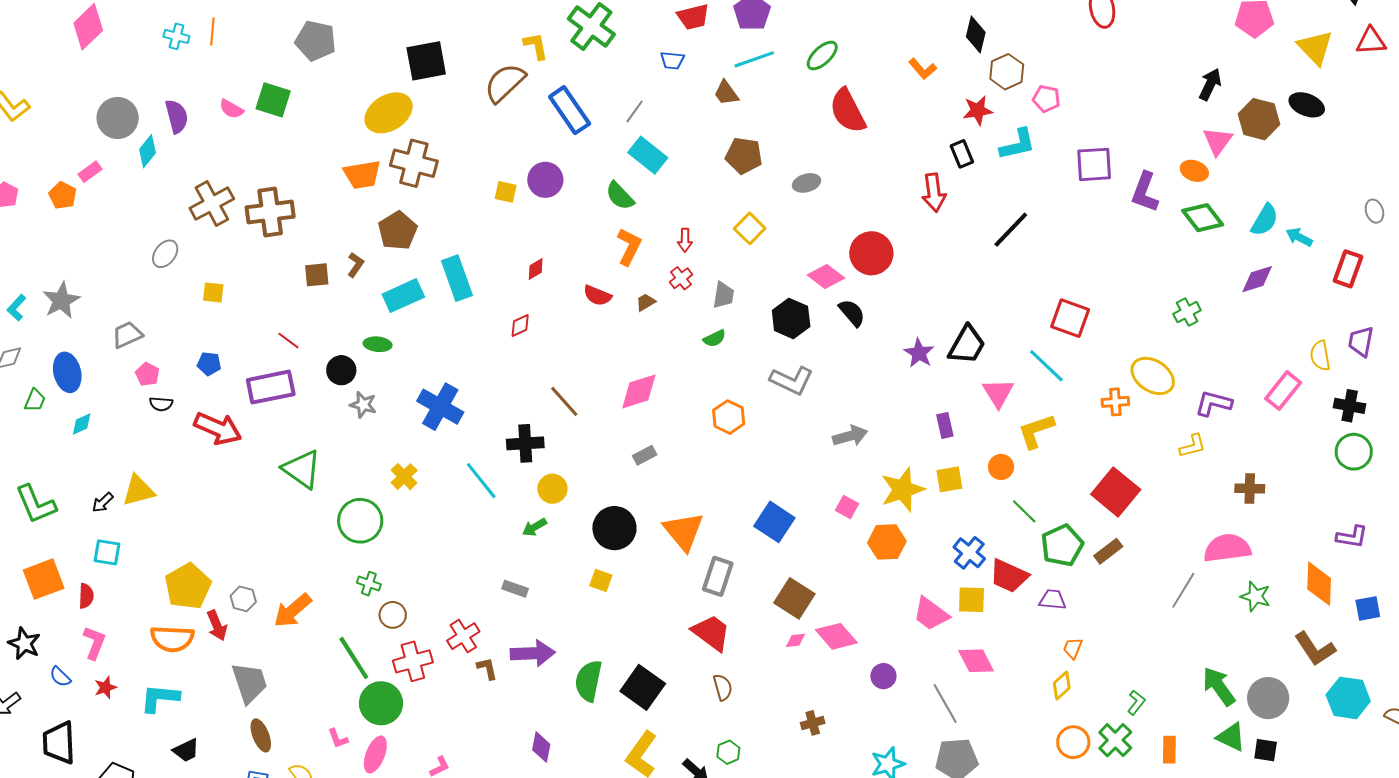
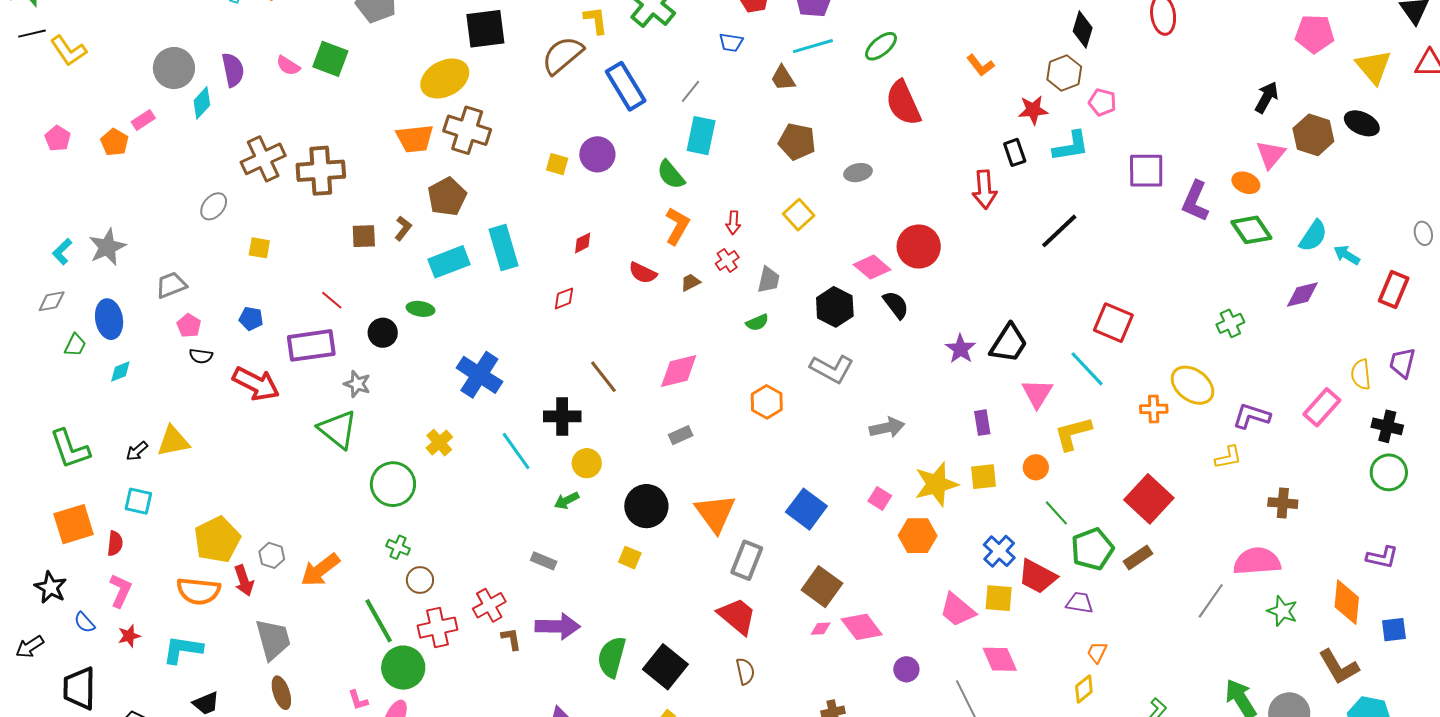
black diamond: (976, 34) -> (1083, 30), moved
cyan rectangle: (648, 155) -> (701, 136), turned 60
gray star: (363, 405) -> (357, 384), moved

